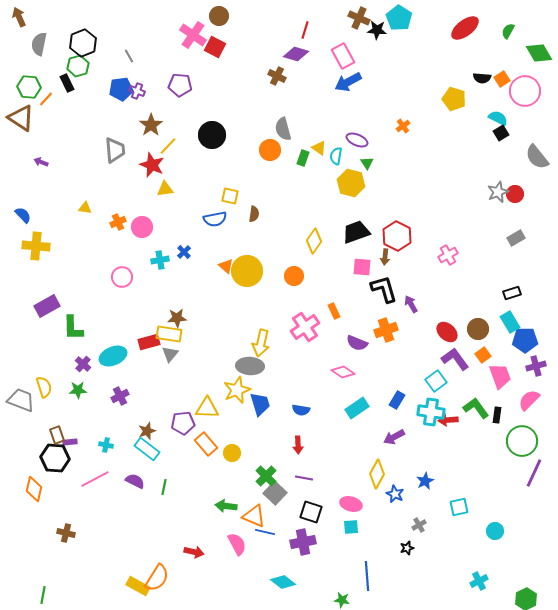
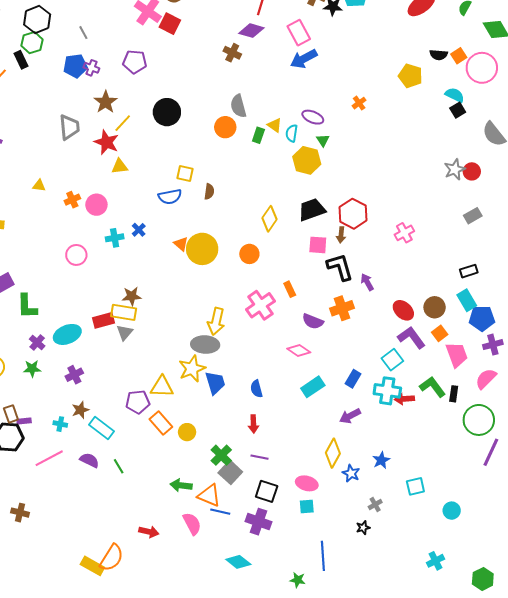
blue semicircle: (301, 410) -> (256, 389), turned 66
brown star: (147, 431) -> (80, 410), moved
green line: (164, 487) -> (119, 466), turned -42
purple cross: (303, 542) -> (258, 522), turned 30

